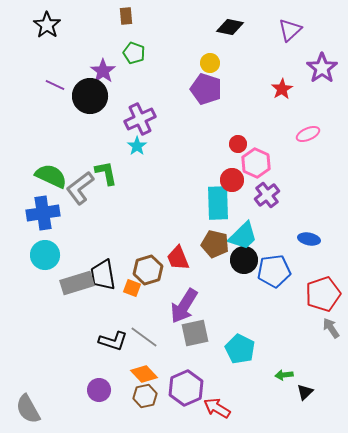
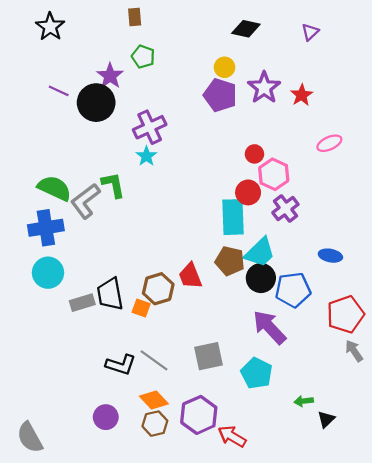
purple triangle: (290, 30) -> (310, 32), size x0.7
purple star: (322, 68) -> (264, 88), moved
gray rectangle: (77, 283) -> (82, 303), size x0.7
purple arrow: (184, 306) -> (269, 327), moved, turned 105

